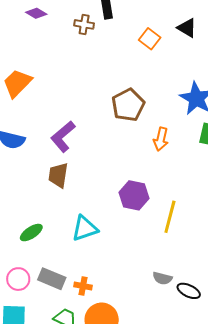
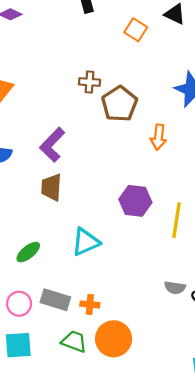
brown cross: (84, 24) -> (89, 82), moved

